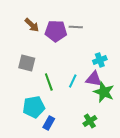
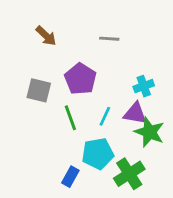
purple pentagon: (56, 31) -> (80, 79), moved, turned 30
cyan pentagon: (34, 107) -> (98, 154), moved
green cross: (90, 121) -> (129, 174), size x1.5

